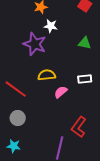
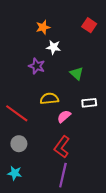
green triangle: (85, 43) -> (77, 73), moved, turned 32
purple star: (35, 44) -> (37, 66), size x0.7
red L-shape: (79, 127) -> (62, 147), moved

